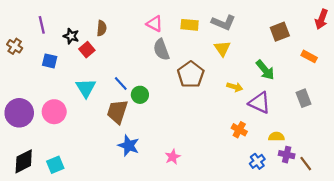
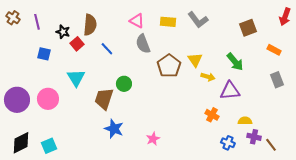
gray L-shape: (223, 23) -> (198, 20), turned 30
brown semicircle: (102, 28) -> (90, 25), size x1.5
brown cross: (15, 46) -> (13, 18), moved
yellow triangle: (222, 49) -> (195, 60), moved
blue line: (121, 83) -> (107, 49), moved
gray rectangle: (304, 98) -> (277, 80), moved
purple triangle: (260, 103) -> (230, 91), turned -30
blue cross: (257, 161) -> (228, 143), turned -32

